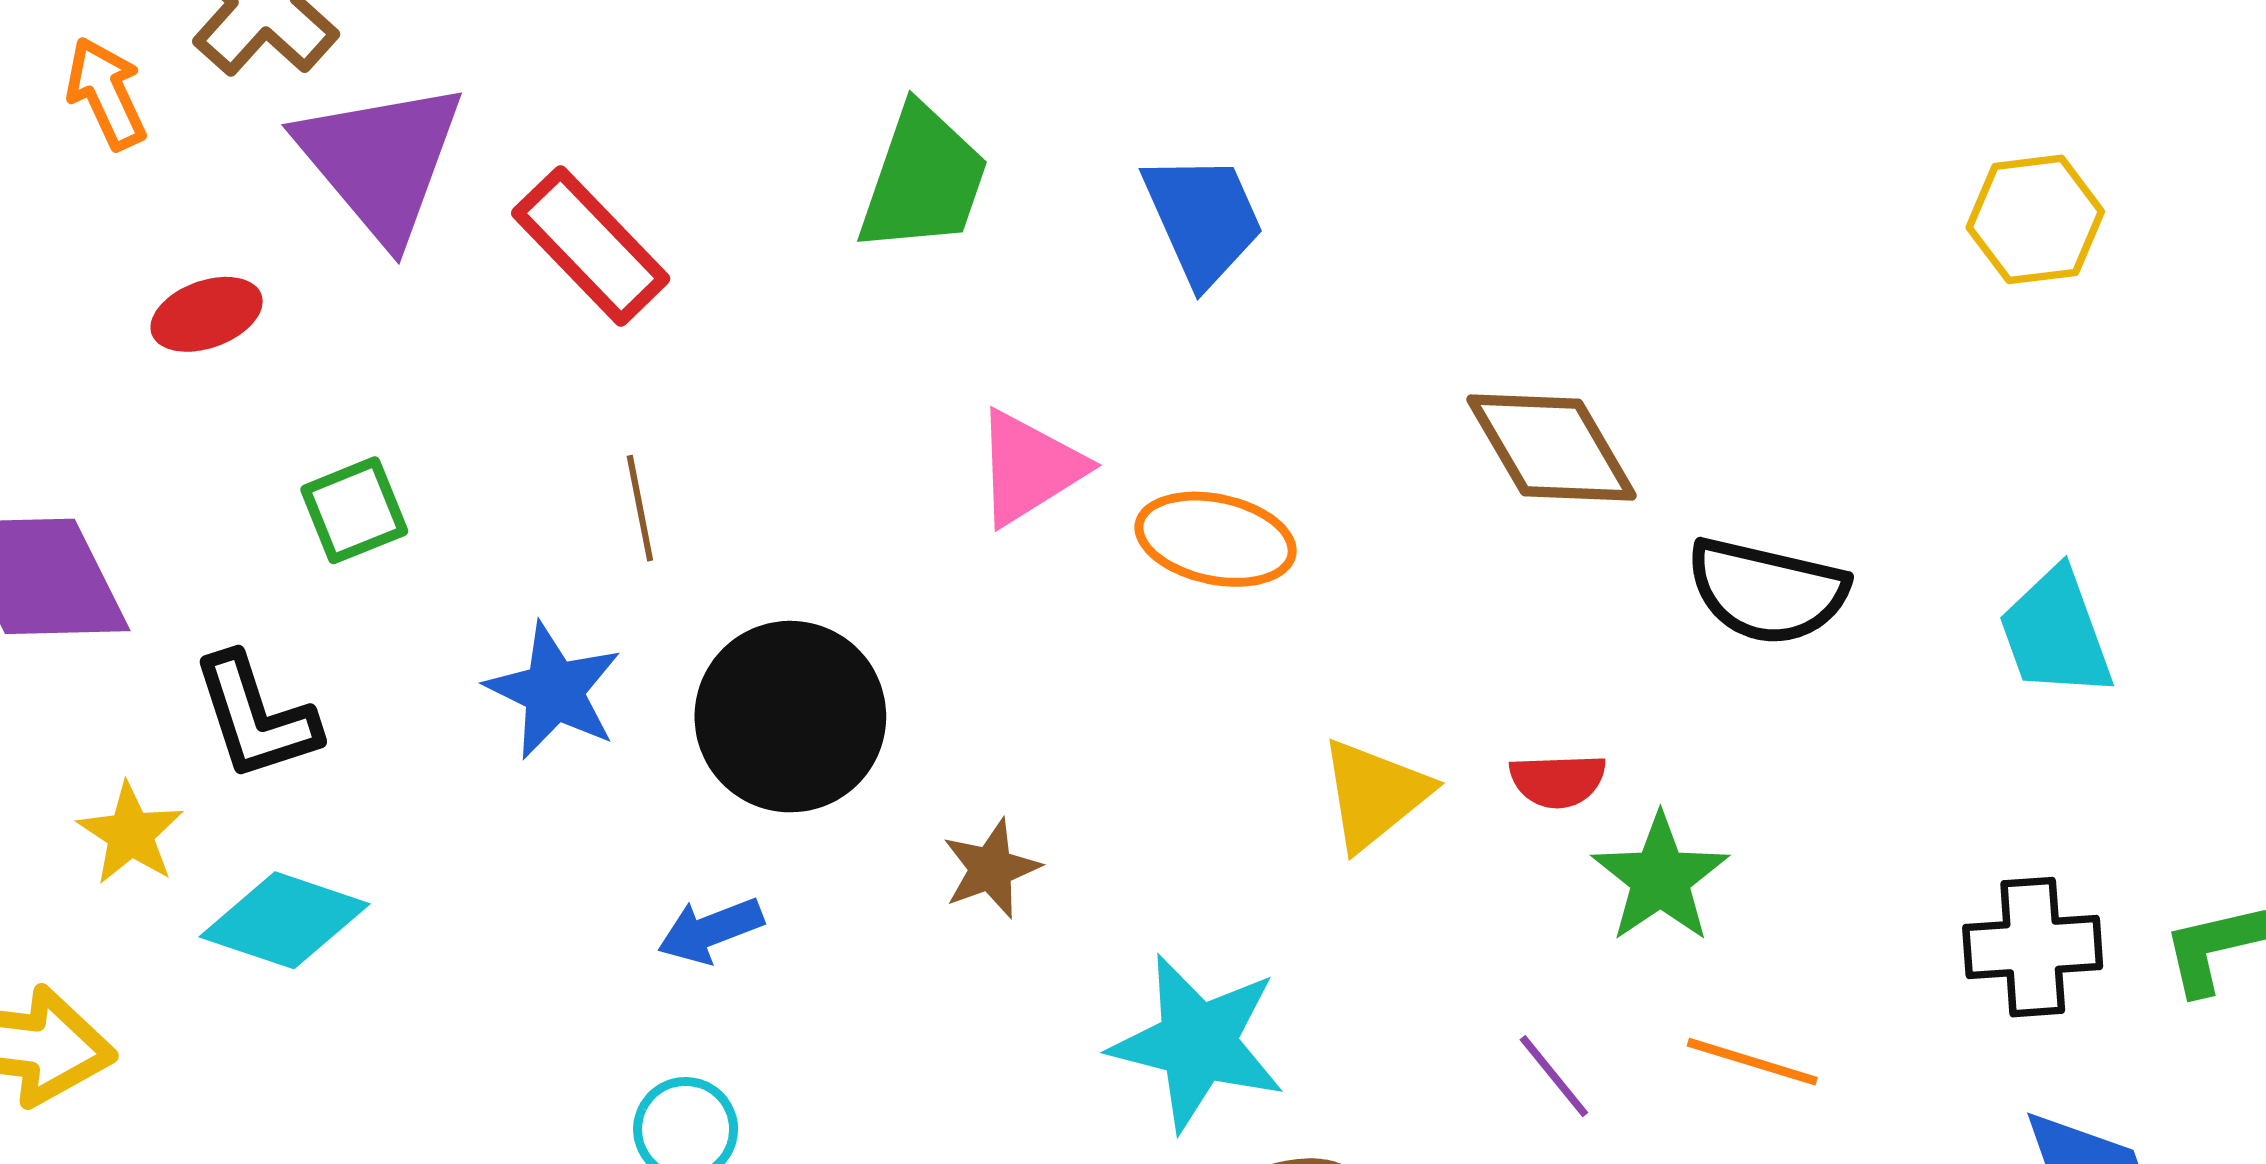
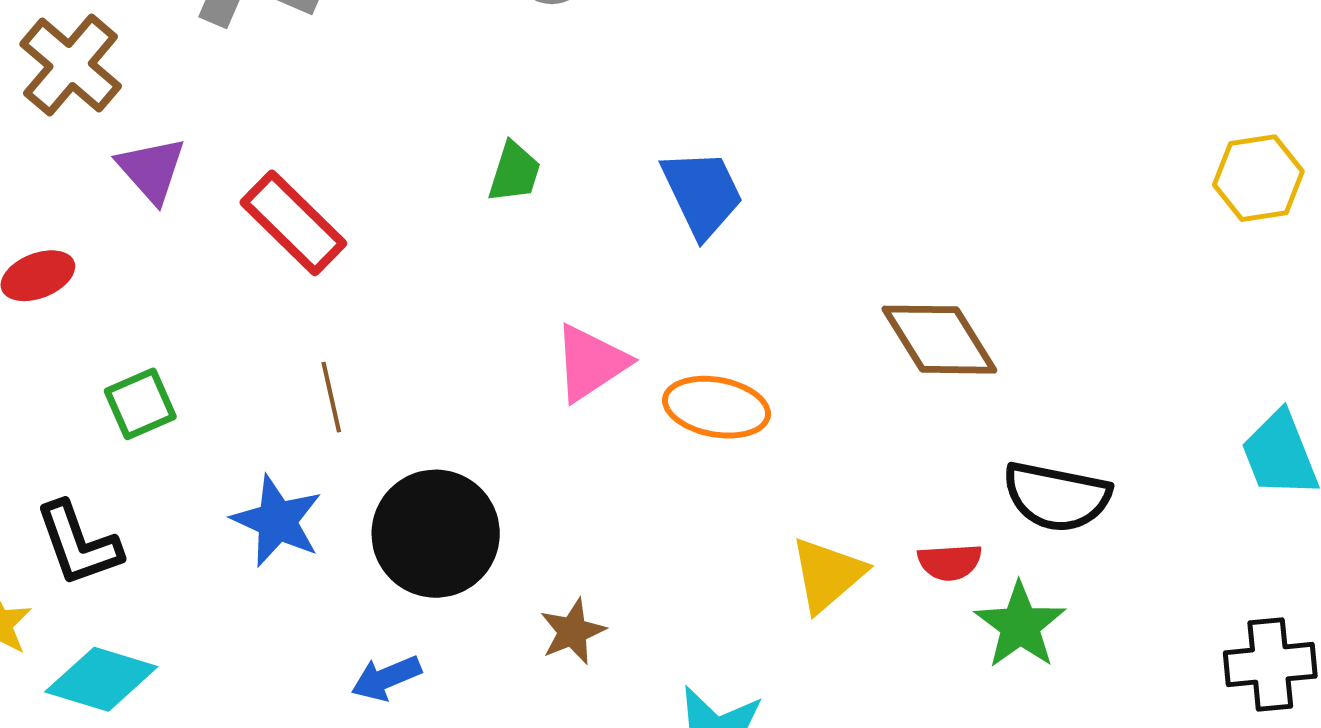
purple triangle: (381, 161) -> (151, 170), size x0.6
green trapezoid: (923, 179) -> (514, 172), size x0.6
black semicircle: (1767, 591) -> (1057, 497), moved

